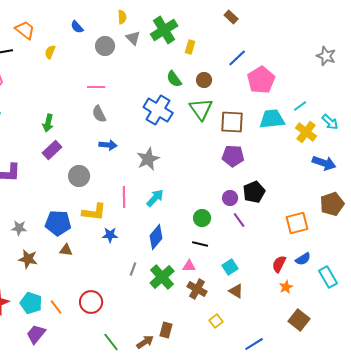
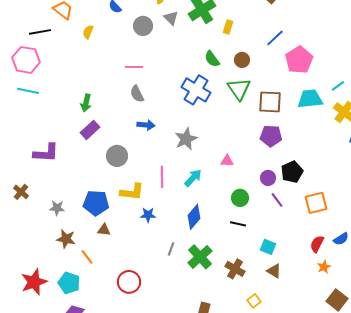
orange square: (297, 223) -> (316, 203), moved
pink triangle: (189, 266) -> (227, 161), moved
cyan square: (230, 267) -> (268, 247), turned -35
orange line: (56, 307) -> (87, 257), moved

